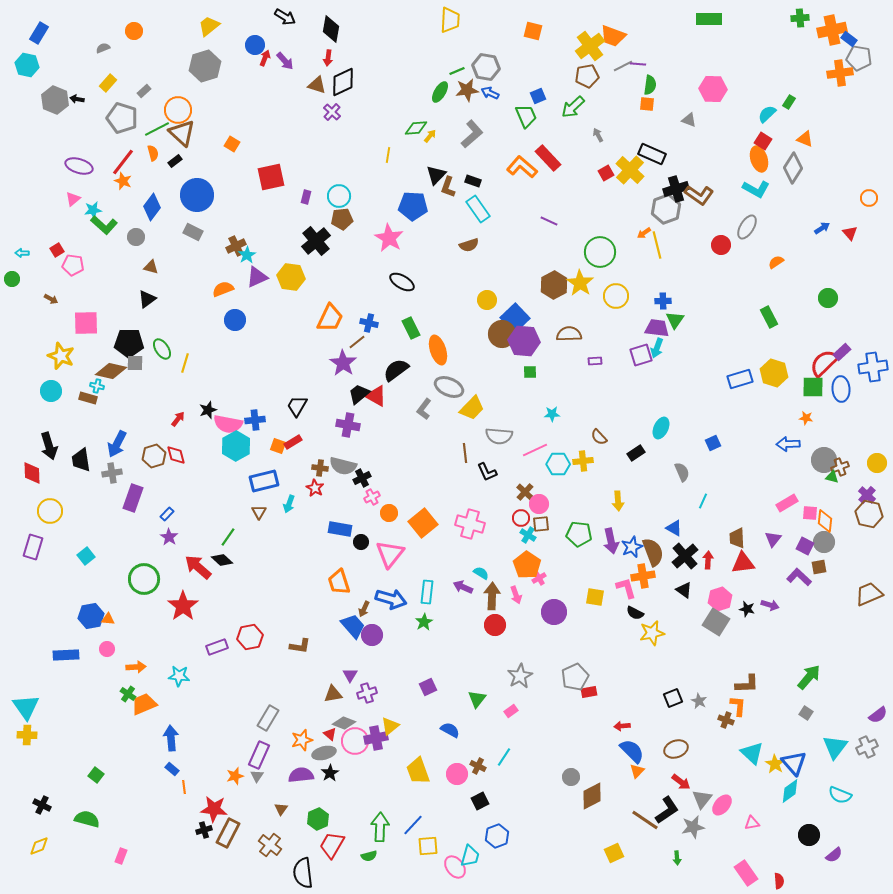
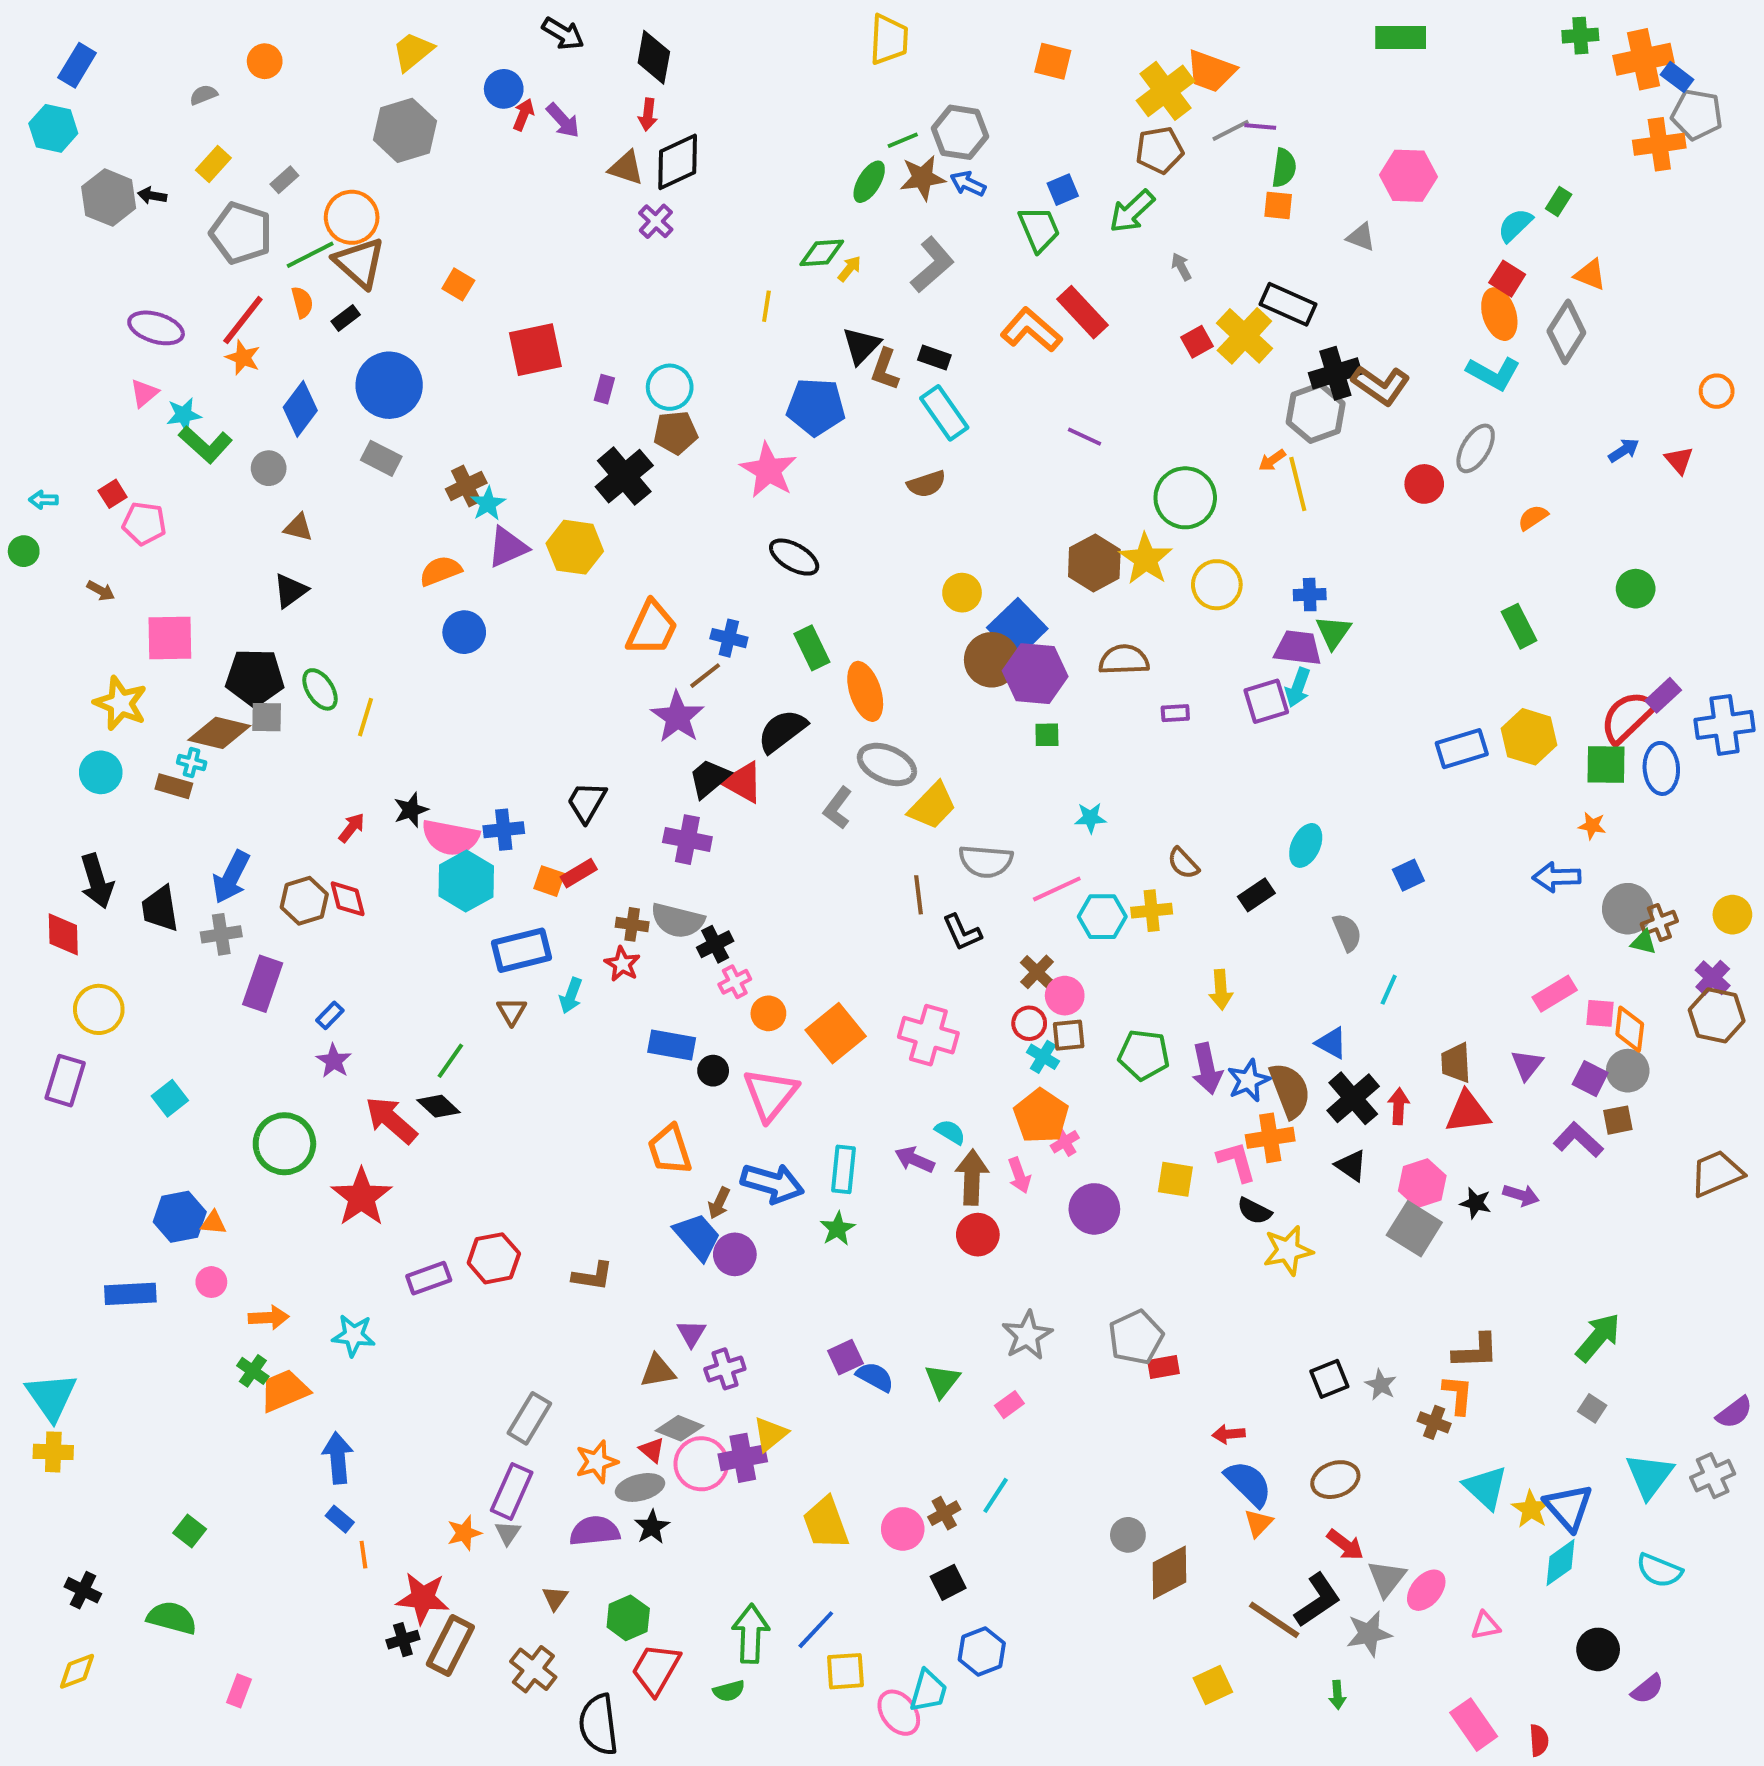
blue semicircle: (450, 730) -> (875, 1377), moved
brown cross: (478, 766) -> (944, 1513), turned 35

